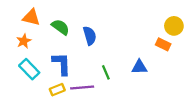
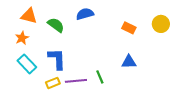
blue semicircle: (90, 36) -> (85, 14), moved, turned -90
orange rectangle: (163, 44) -> (129, 28), moved
green line: (106, 72) -> (100, 77), moved

